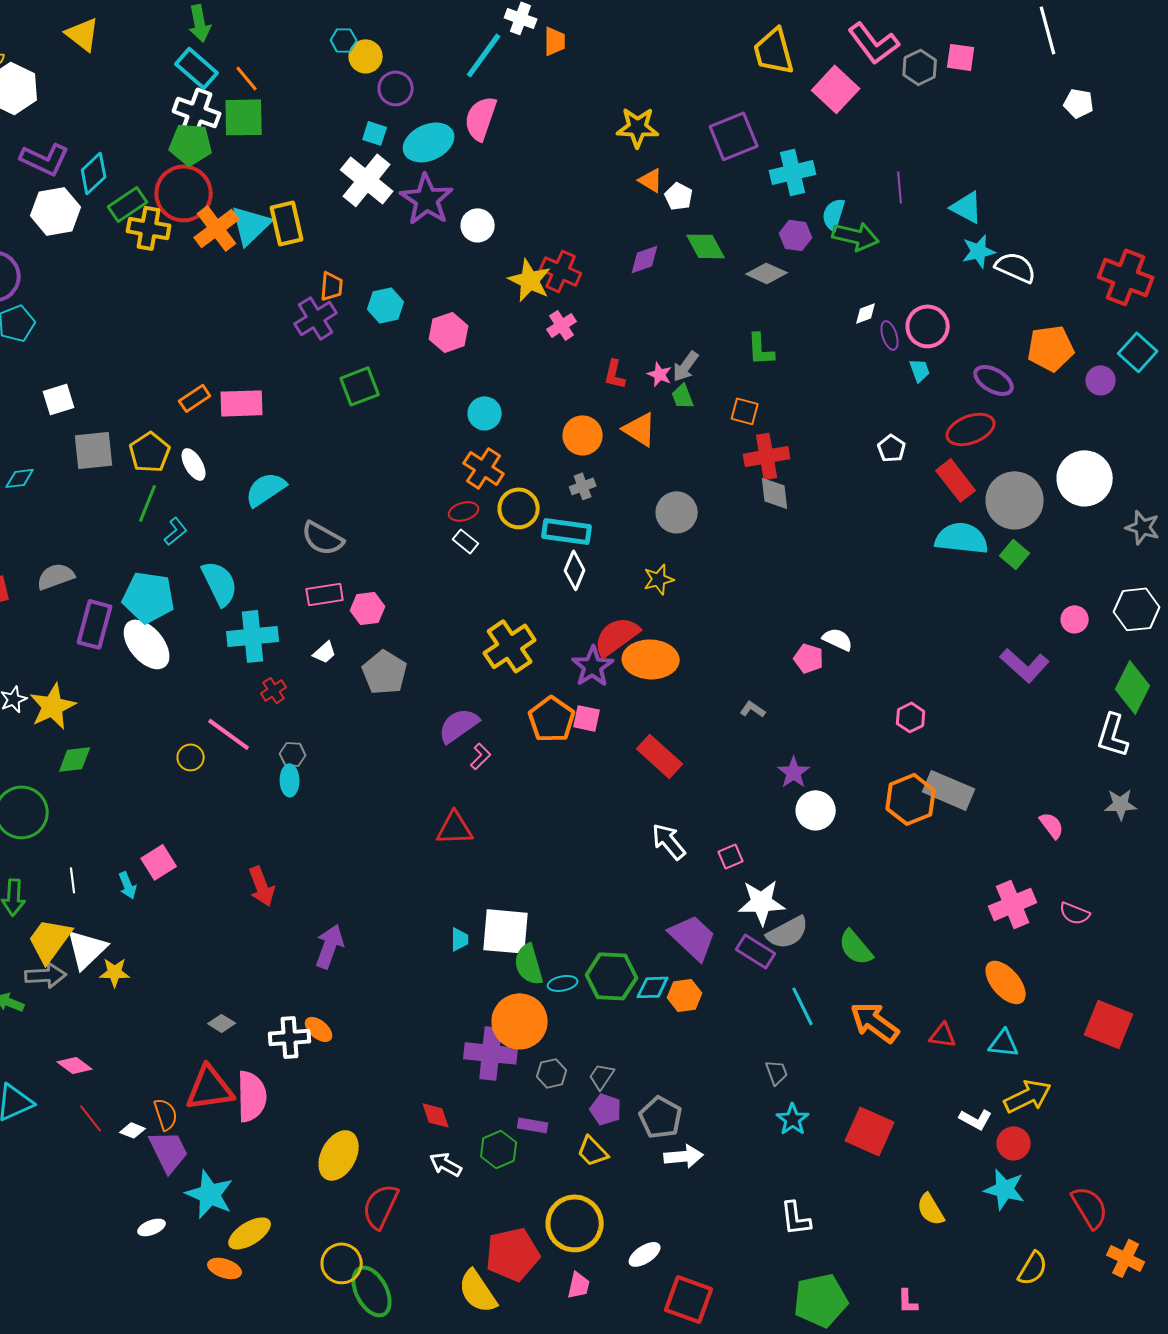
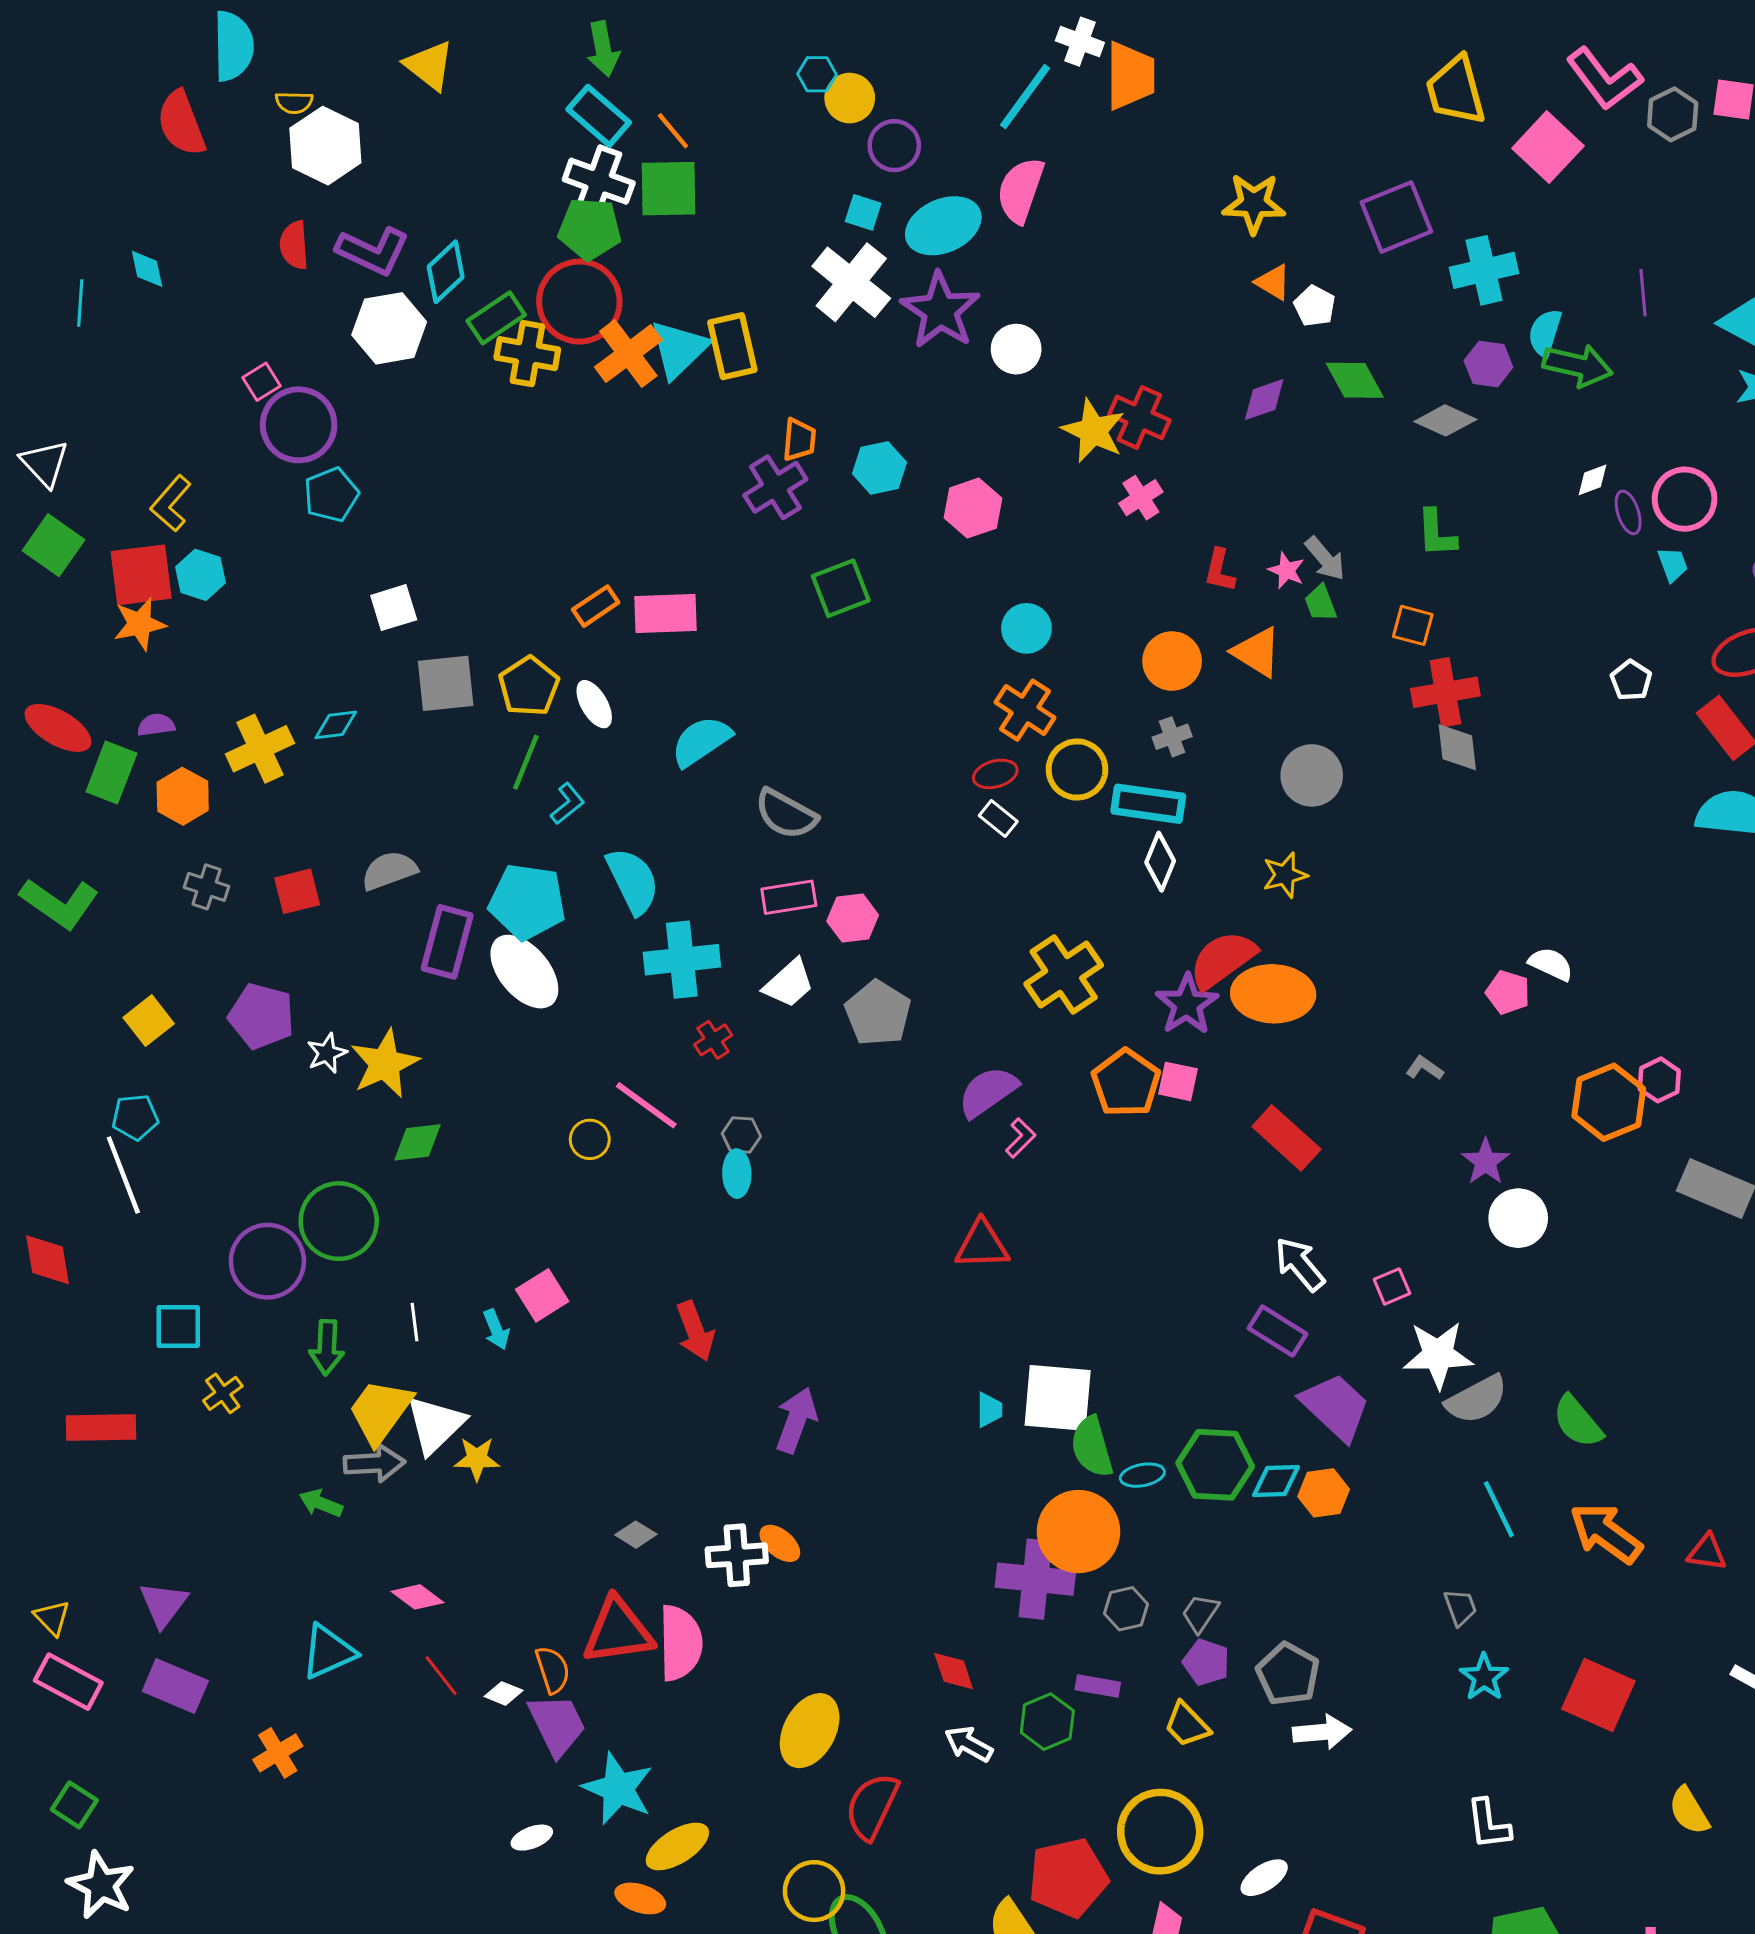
orange trapezoid: (555, 41) -> (1130, 76), size x1.6
gray arrow: (686, 366) -> (1325, 559), turned -76
white trapezoid: (325, 652) -> (789, 983), size x1.5
orange hexagon: (911, 799) -> (1609, 1102), moved
purple rectangle: (756, 951) -> (1278, 1331), moved

